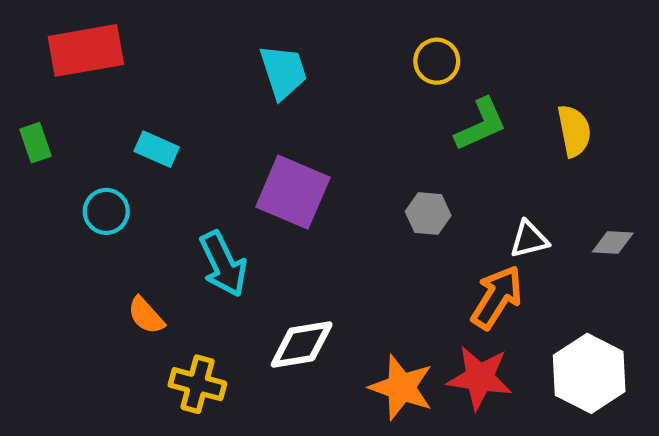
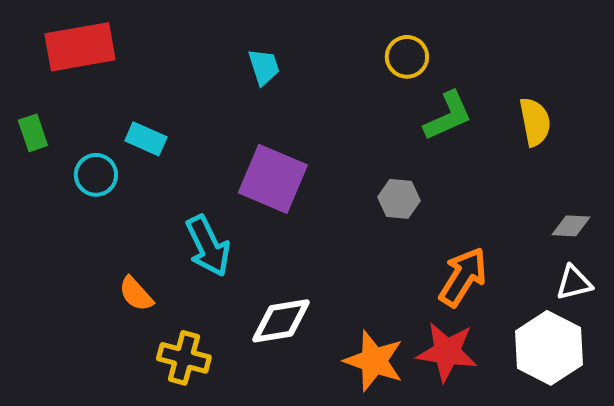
cyan trapezoid: (283, 72) -> (264, 67), size x0.7
cyan circle: (106, 211) -> (96, 175), moved
white triangle: (529, 239) -> (574, 283), moved

